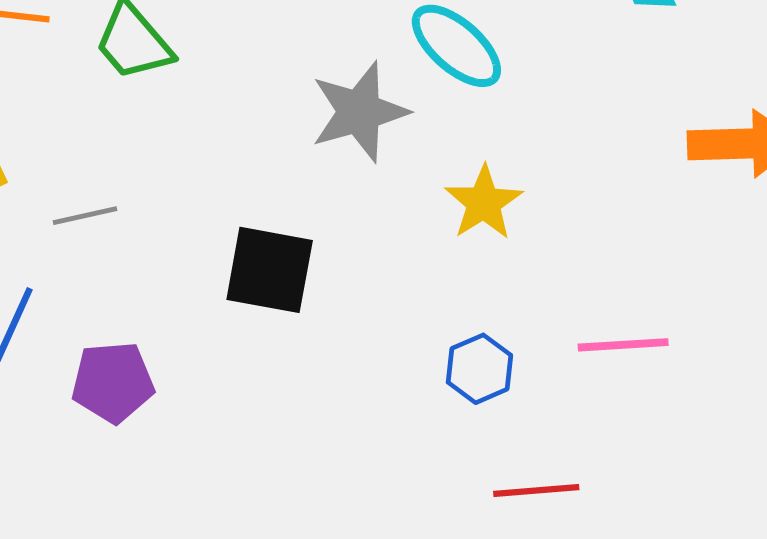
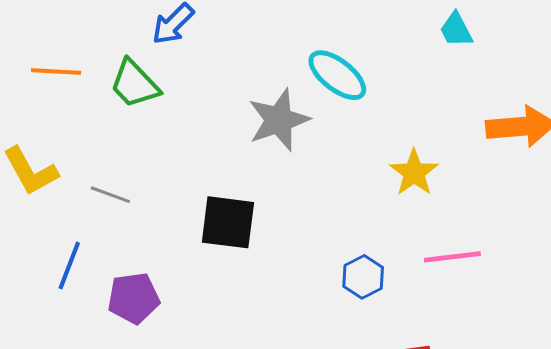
yellow star: (484, 203) -> (414, 173), moved
gray line: (85, 216) -> (110, 195), turned 36

